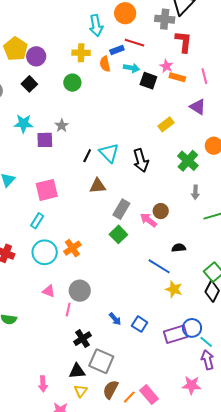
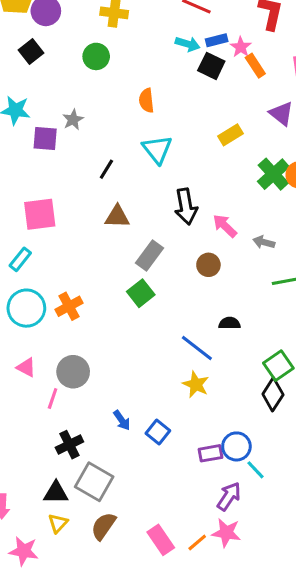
blue rectangle: (117, 50) -> (217, 40), moved
orange semicircle: (105, 64) -> (146, 100), moved
orange rectangle: (177, 77) -> (255, 66), turned 35
cyan triangle: (109, 153) -> (157, 149), moved
black arrow: (141, 160) -> (186, 206), moved
green cross: (188, 161) -> (273, 174), moved
gray arrow: (195, 192) -> (264, 242), turned 96
pink arrow: (148, 220) -> (225, 226), moved
yellow star: (174, 289) -> (196, 384), moved
purple rectangle: (175, 334) -> (210, 453), size x0.7
purple arrow: (208, 360) -> (229, 496), moved, turned 42
orange line: (129, 397) -> (197, 543), moved

